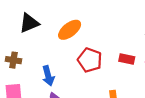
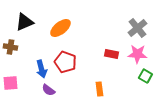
brown cross: (13, 60) -> (10, 47), moved
red pentagon: (90, 60) -> (65, 62), moved

